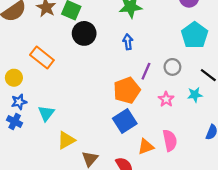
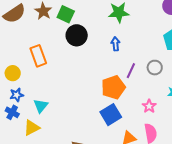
orange rectangle: (42, 58) -> (38, 56), turned 30
pink star: (166, 99) -> (149, 106), moved
yellow triangle: (66, 140) -> (32, 128), moved

